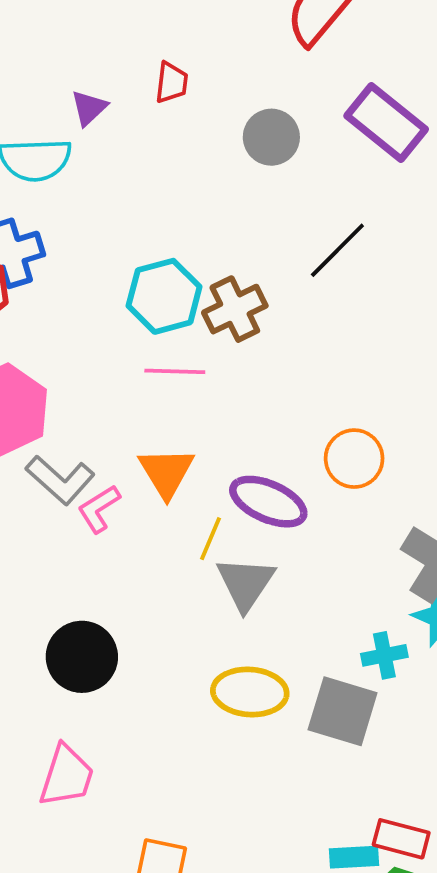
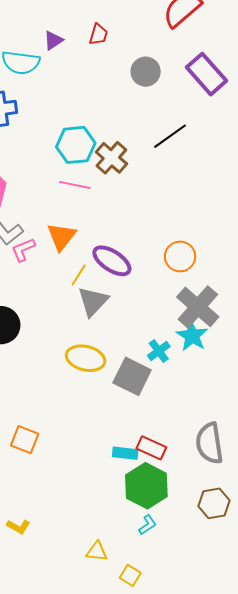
brown cross: (235, 309) -> (111, 158), turned -32
orange circle: (354, 459) -> (180, 256), moved
cyan cross: (384, 655) -> (159, 351), turned -35

